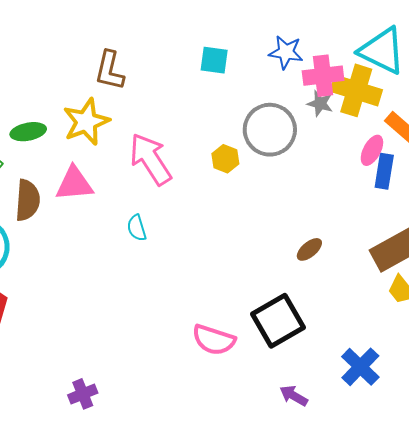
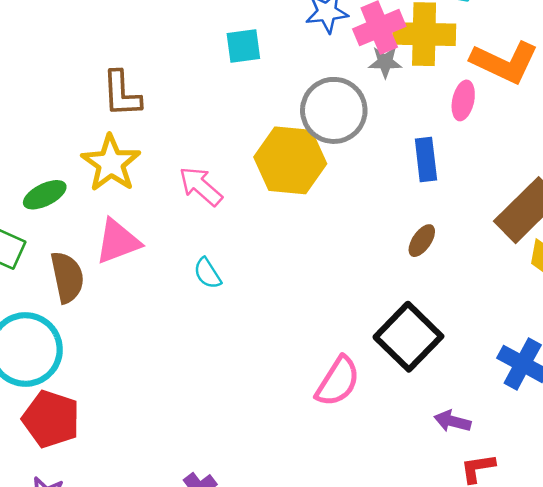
pink arrow: (151, 159) -> (201, 186), size x0.7
yellow hexagon: (225, 159) -> (290, 160), size x2.0
blue rectangle: (384, 171) -> (426, 160), moved
pink semicircle: (214, 340) -> (338, 381), turned -60

